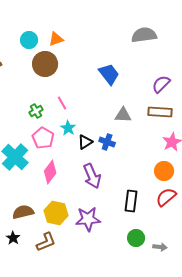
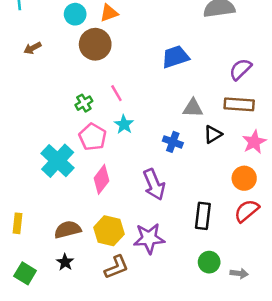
blue trapezoid: (109, 74) -> (175, 57), turned -70
black triangle: (85, 142) -> (213, 134), moved
black star: (13, 238) -> (65, 262), moved
brown L-shape: (46, 242) -> (116, 267), moved

